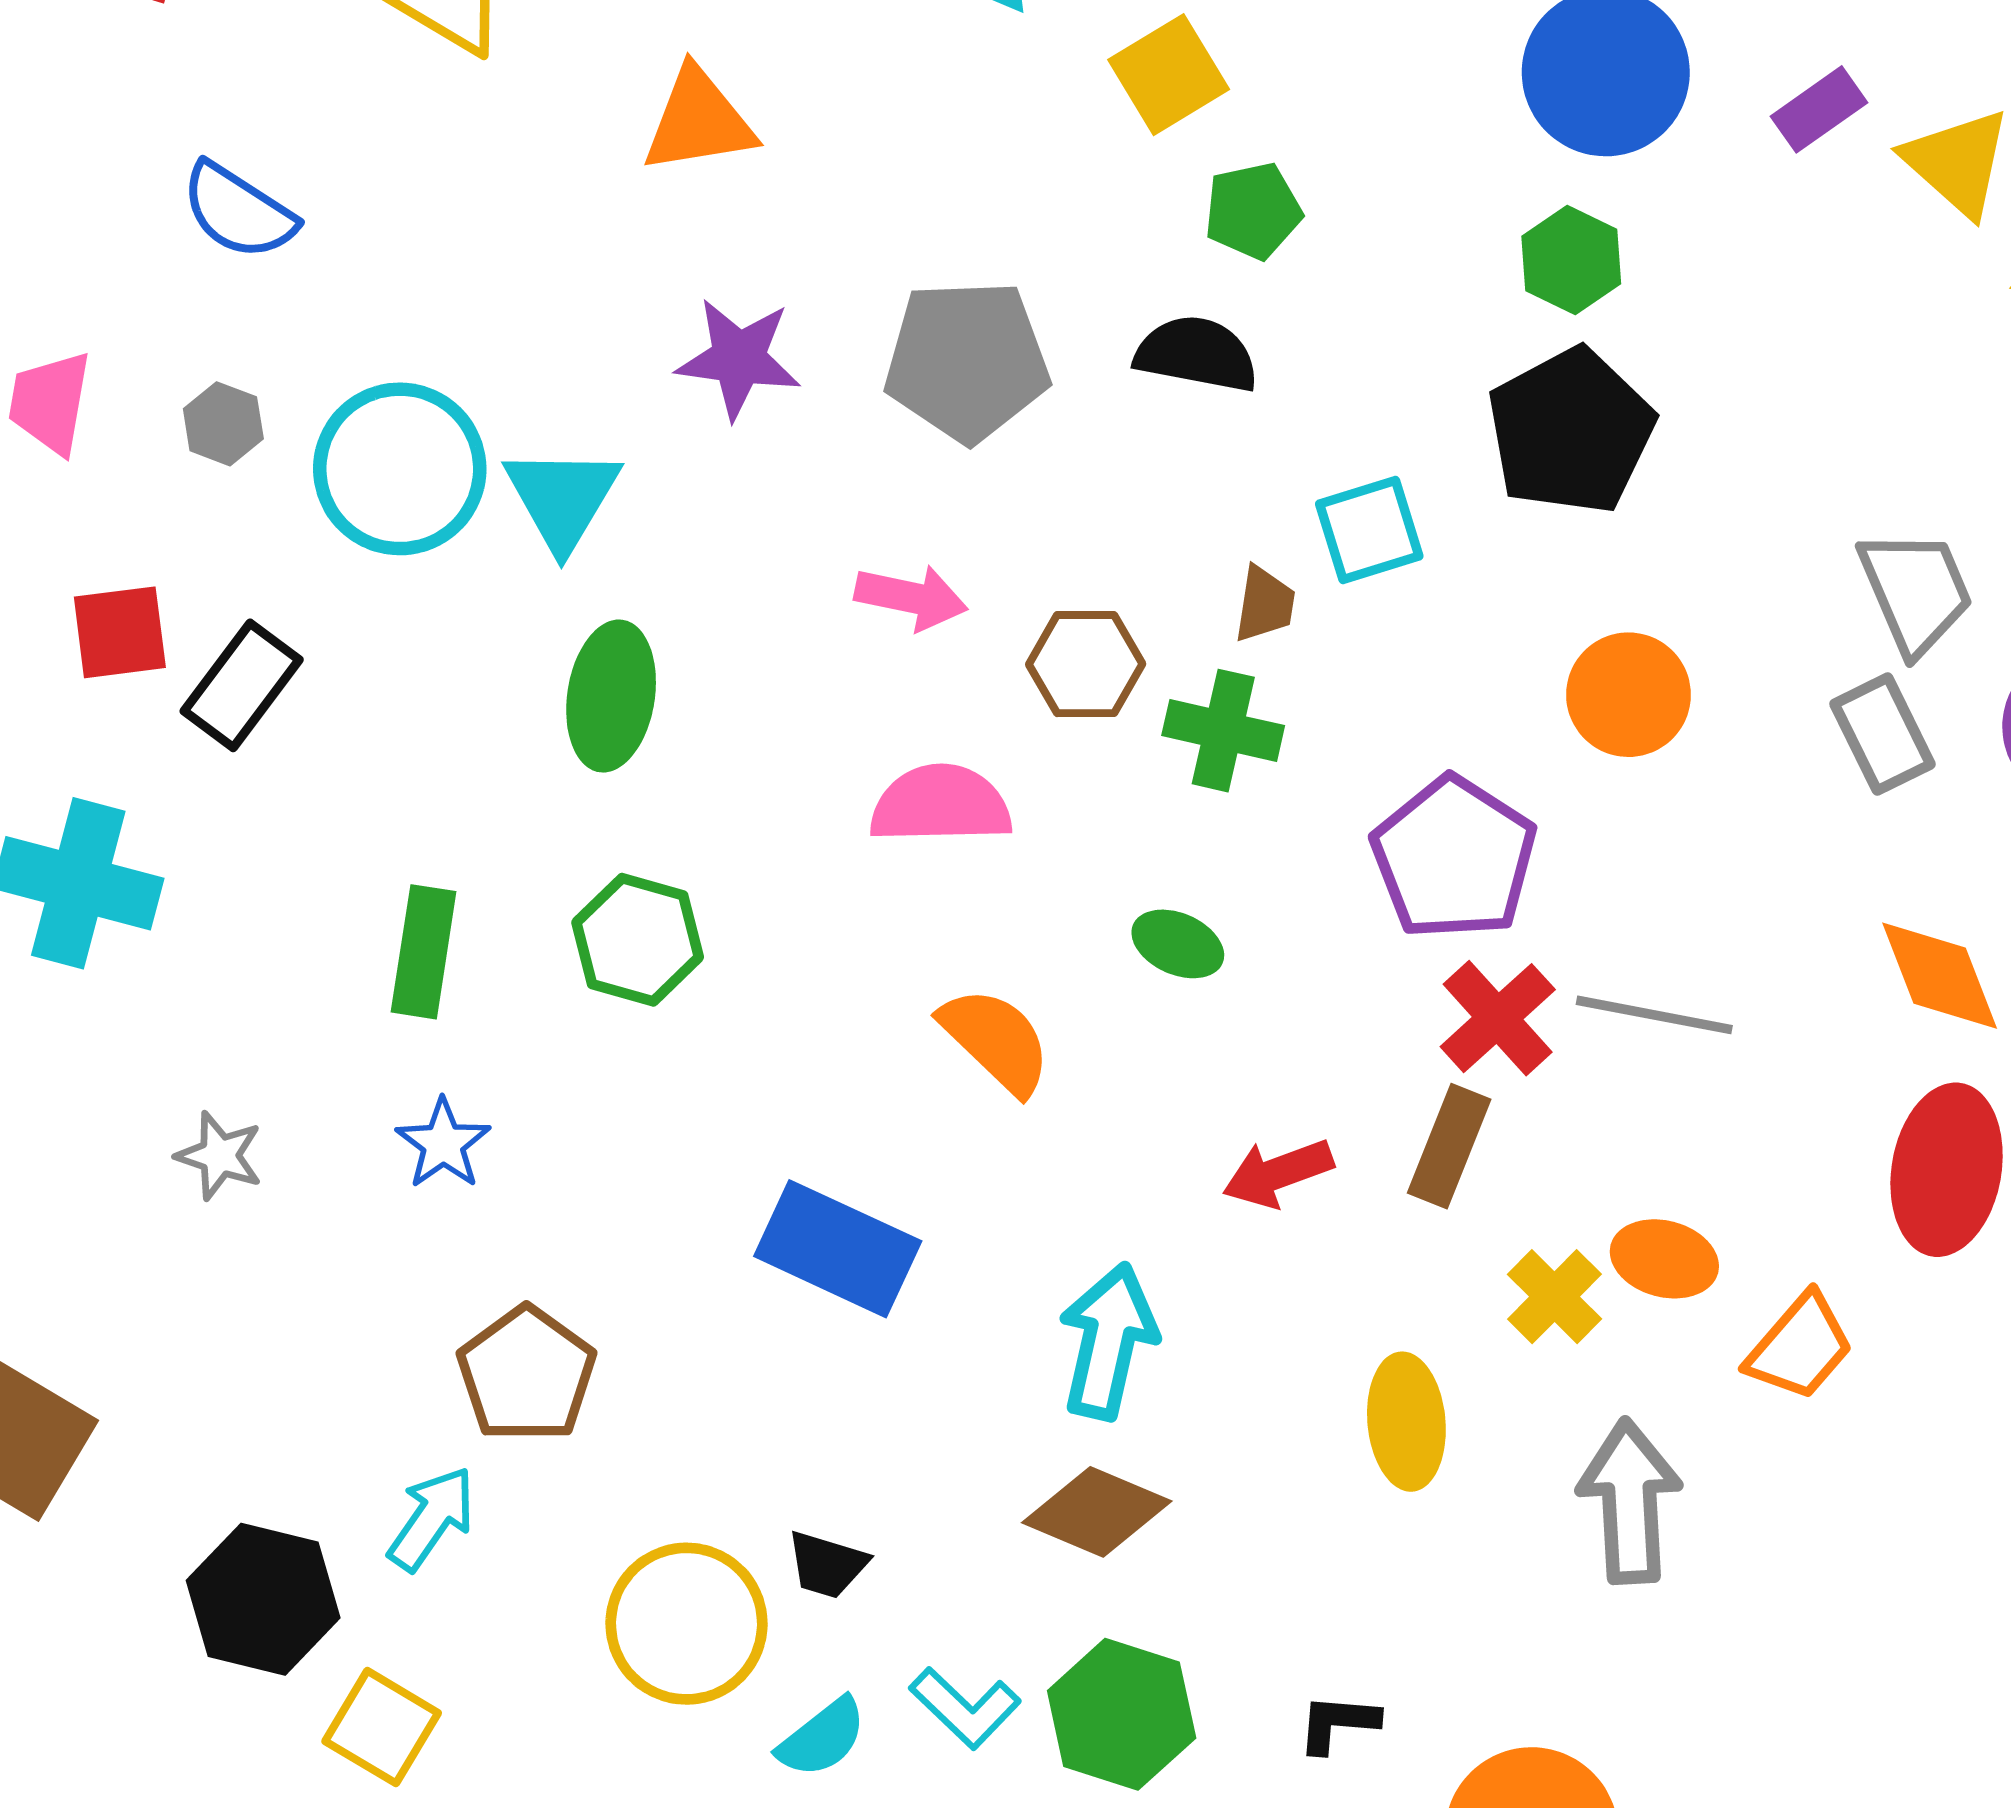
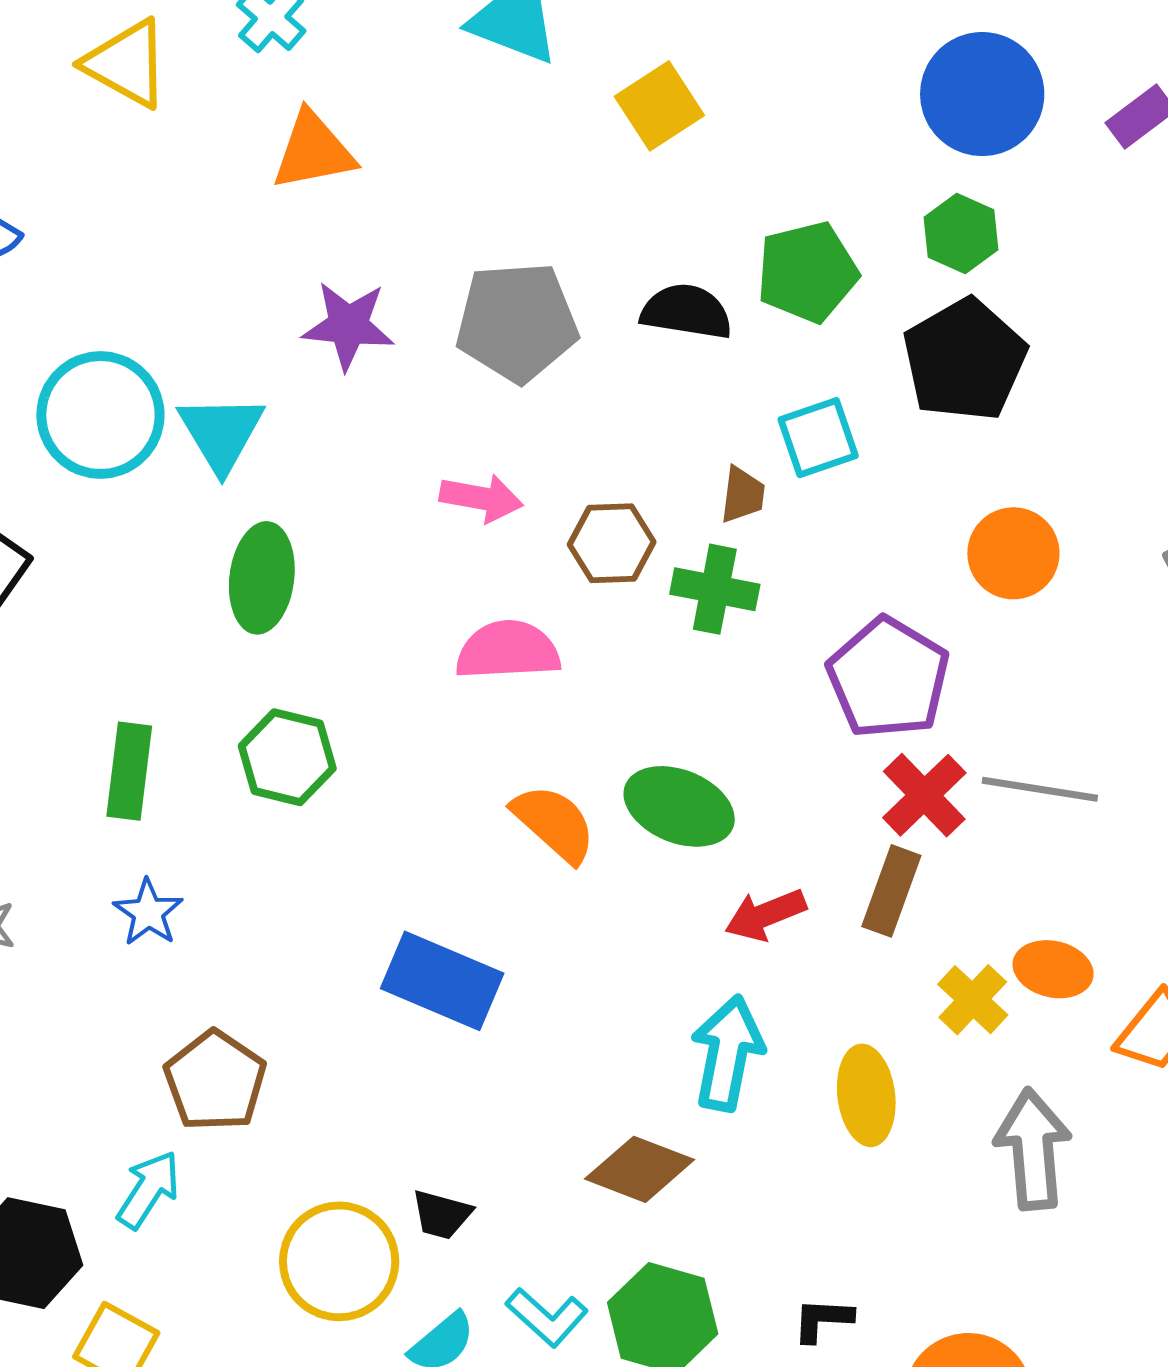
green pentagon: (1253, 211) -> (807, 272), moved, size x1.4
green ellipse: (1178, 944) -> (679, 806), moved, size x1.6
cyan arrow: (1108, 1341) -> (727, 1053), moved

